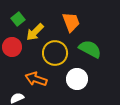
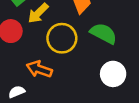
white circle: (77, 79) -> (113, 74), moved

